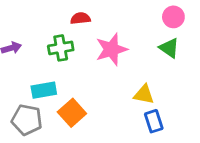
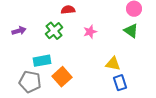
green cross: (61, 48) -> (54, 31), turned -30
pink star: (111, 49) -> (90, 32), size x0.6

